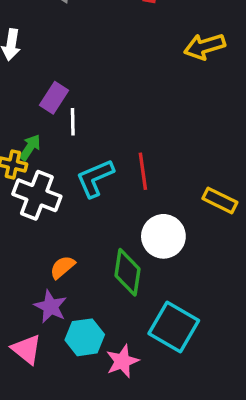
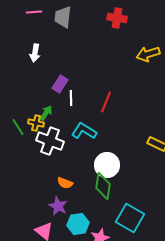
red line: (143, 171) -> (106, 102), moved, turned 30
cyan L-shape: (95, 178) -> (84, 131), turned 55
white circle: (163, 236) -> (107, 165), moved
orange semicircle: (62, 267) -> (65, 183), turned -119

